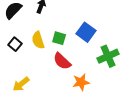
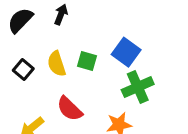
green cross: (108, 56) -> (138, 87), moved
red semicircle: (62, 61) -> (70, 109), moved

